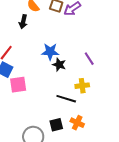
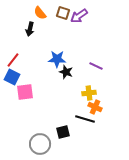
purple line: (89, 59) -> (96, 66), turned -32
black line: (66, 99) -> (85, 119), moved
orange cross: (77, 123) -> (95, 107), moved

